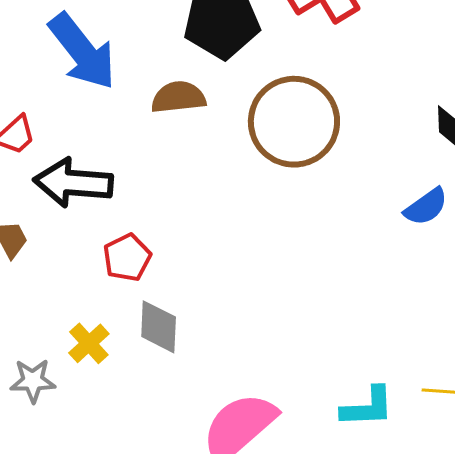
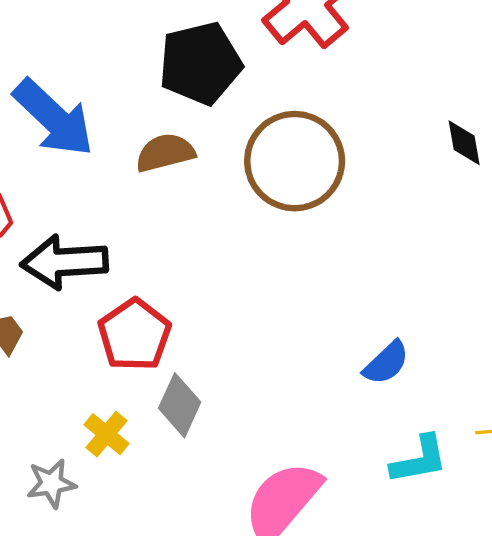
blue semicircle: (426, 207) -> (386, 363), moved
red pentagon: (127, 258) -> (134, 335), size x1.4
gray diamond: (159, 327) -> (180, 405), turned 30

